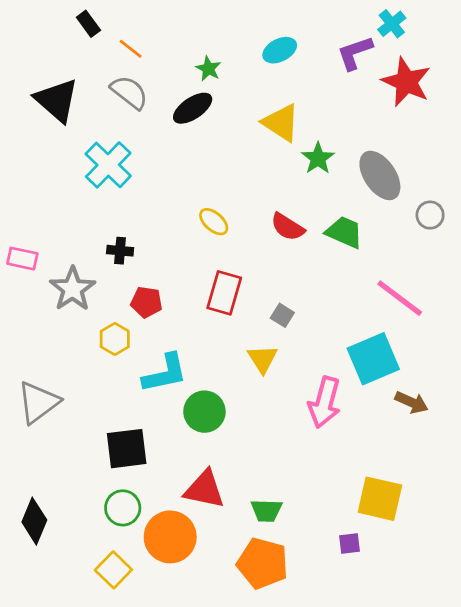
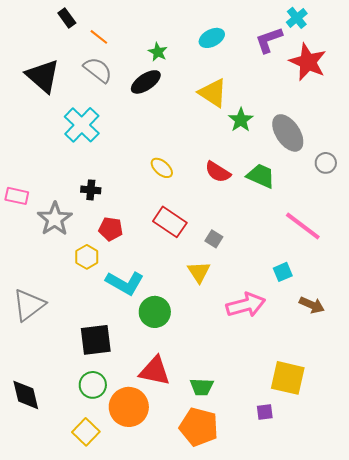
red rectangle: (224, 293) -> (170, 222), turned -72
cyan square: (373, 359) -> (283, 272), size x0.5
cyan L-shape: (165, 373) -> (125, 283), turned 42
pink arrow: (325, 402) -> (246, 305), turned -120
black diamond: (34, 521) -> (26, 395), turned -36

